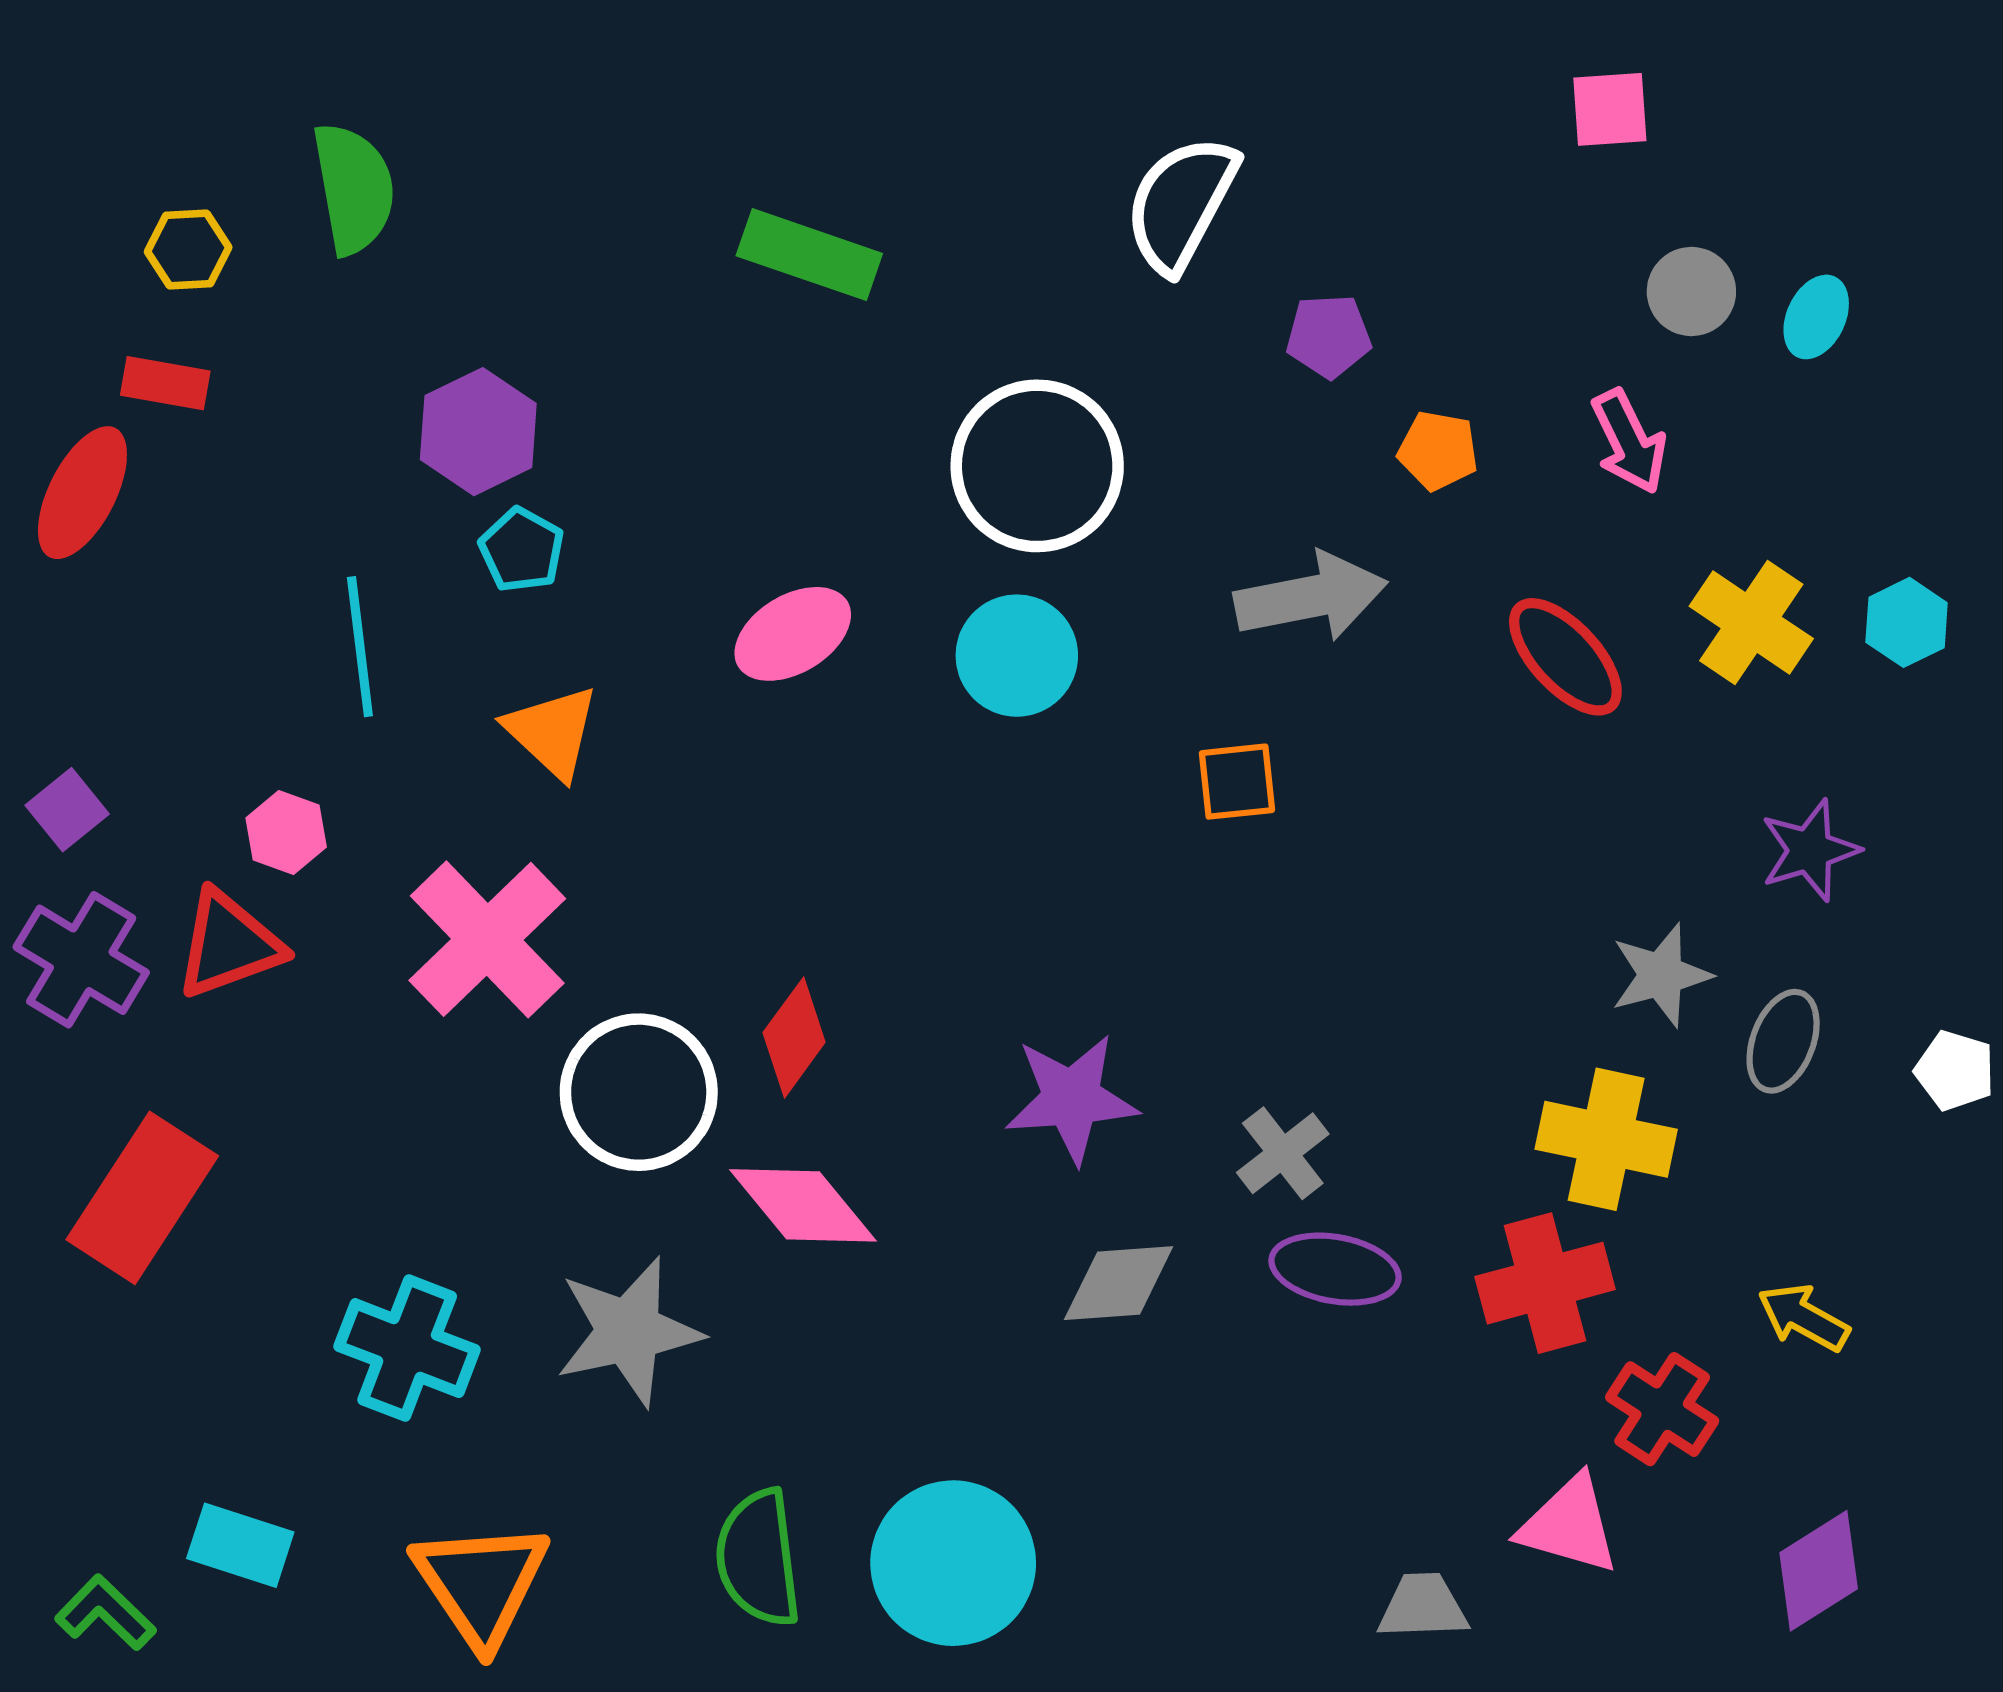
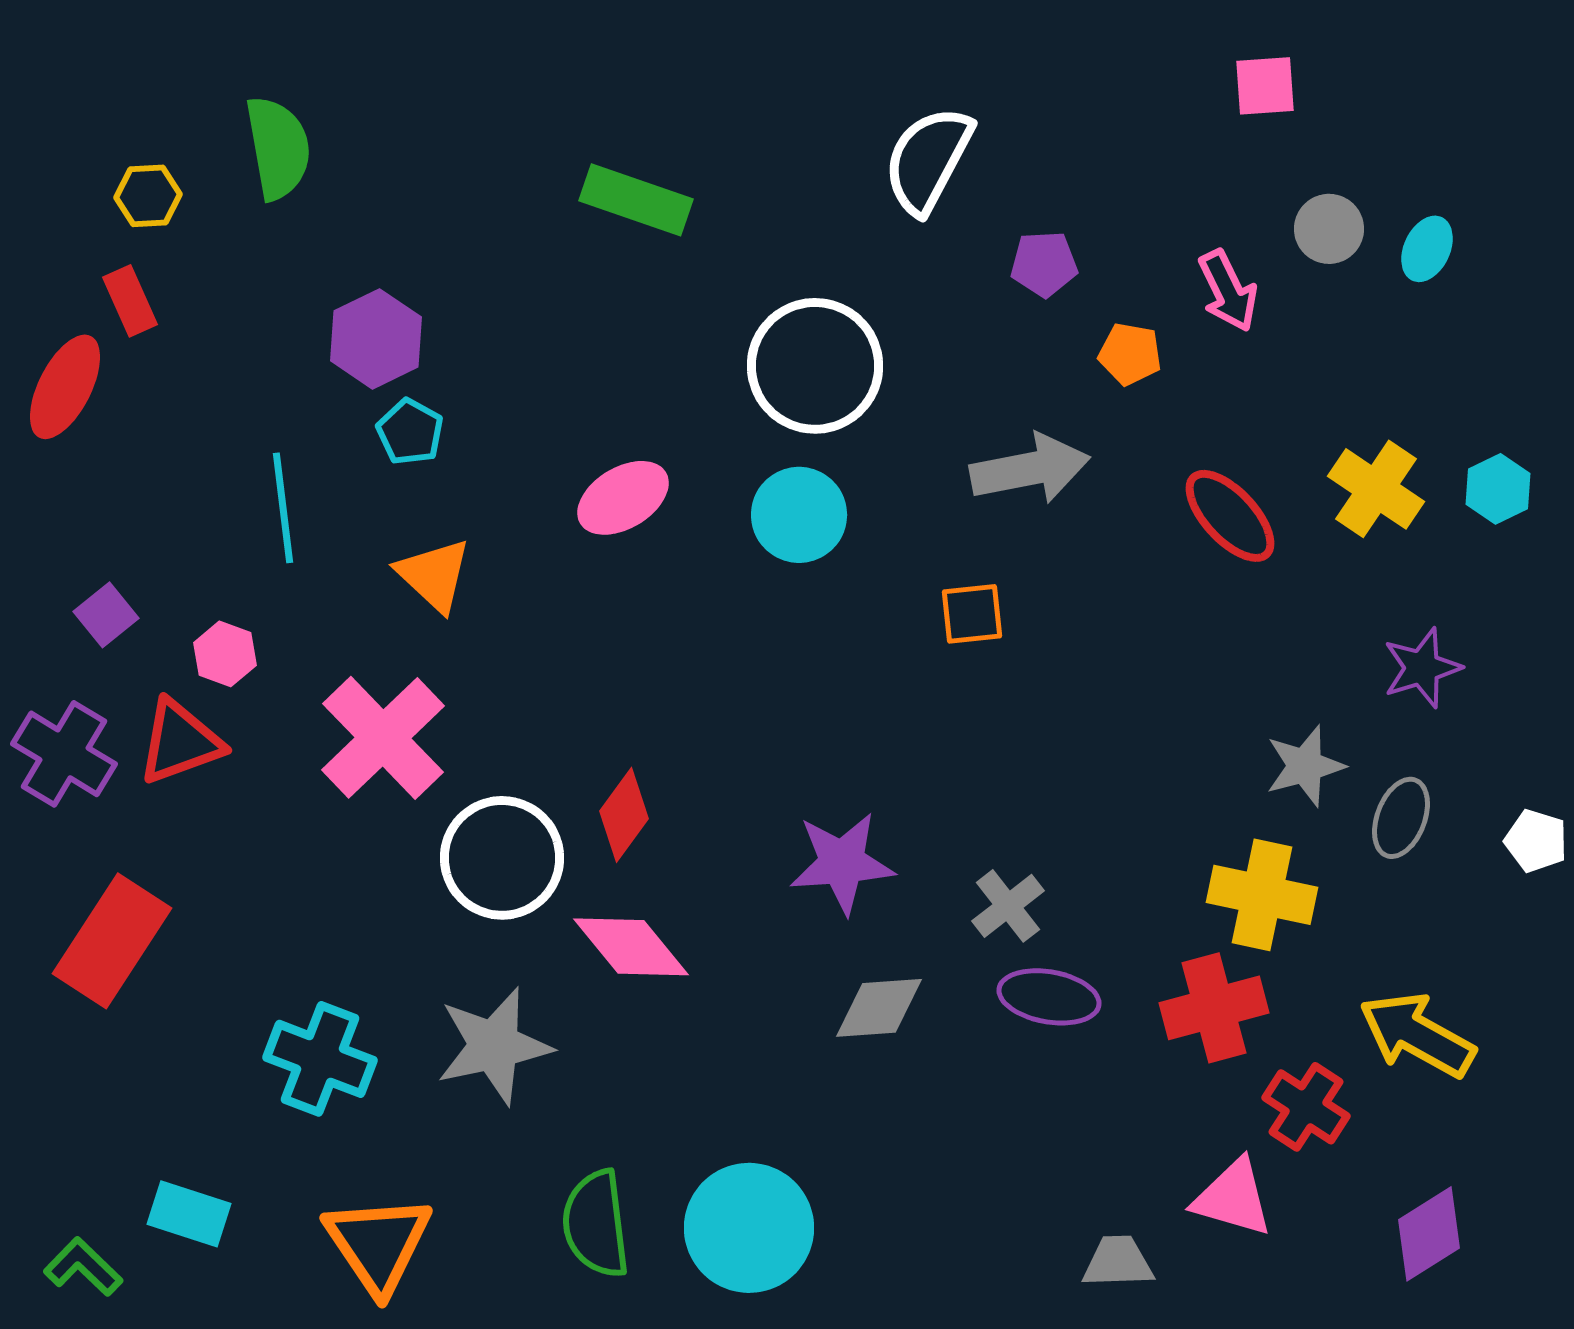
red rectangle: (165, 383) -> (130, 301), turned 56
pink arrow: (1629, 442) -> (1228, 291), moved
purple square: (67, 810) -> (106, 615), moved
yellow arrow: (1803, 1317) -> (1417, 1035), size x1.6

